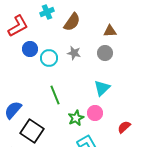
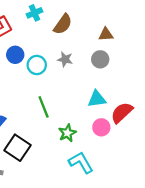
cyan triangle: (102, 88) -> (97, 99), turned 36
pink circle: (95, 113) -> (101, 127), moved
red semicircle: (124, 127) -> (122, 113), moved, size x1.5

